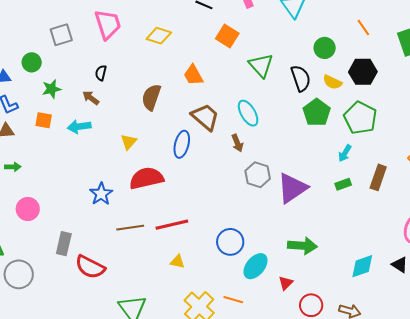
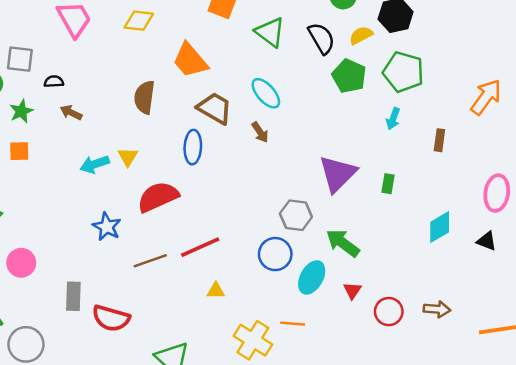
gray square: (61, 35) -> (20, 59), moved, turned 35
black semicircle: (101, 73) -> (54, 82), moved, turned 84
orange trapezoid: (193, 75) -> (190, 60), size x1.4
yellow semicircle: (332, 82) -> (361, 35), turned 138
cyan arrow: (79, 127) -> (95, 164), moved
gray hexagon: (258, 175) -> (296, 215), moved
brown rectangle: (378, 177) -> (439, 140), size x0.7
green rectangle: (343, 184) -> (388, 184), moved, turned -49
green arrow: (302, 246) -> (343, 243), moved, turned -136
cyan diamond: (362, 266) -> (440, 227), moved

